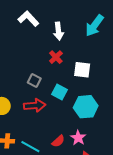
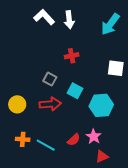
white arrow: (59, 31) -> (69, 20), moved
red cross: (56, 57) -> (72, 56), turned 32
white square: (82, 70) -> (116, 68), moved

